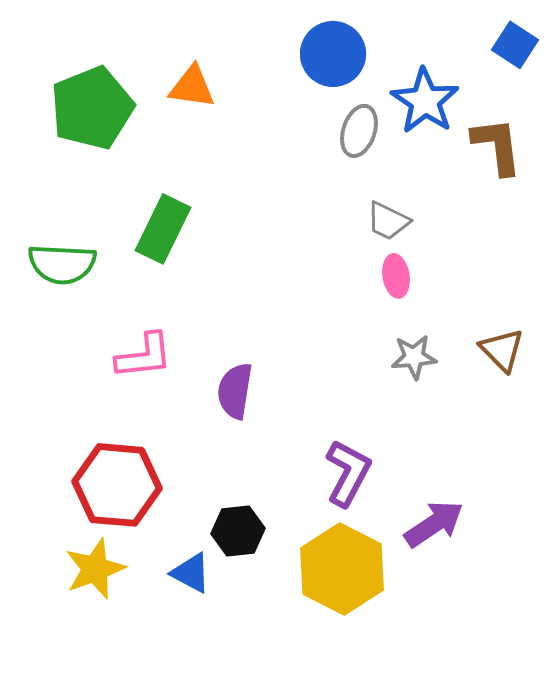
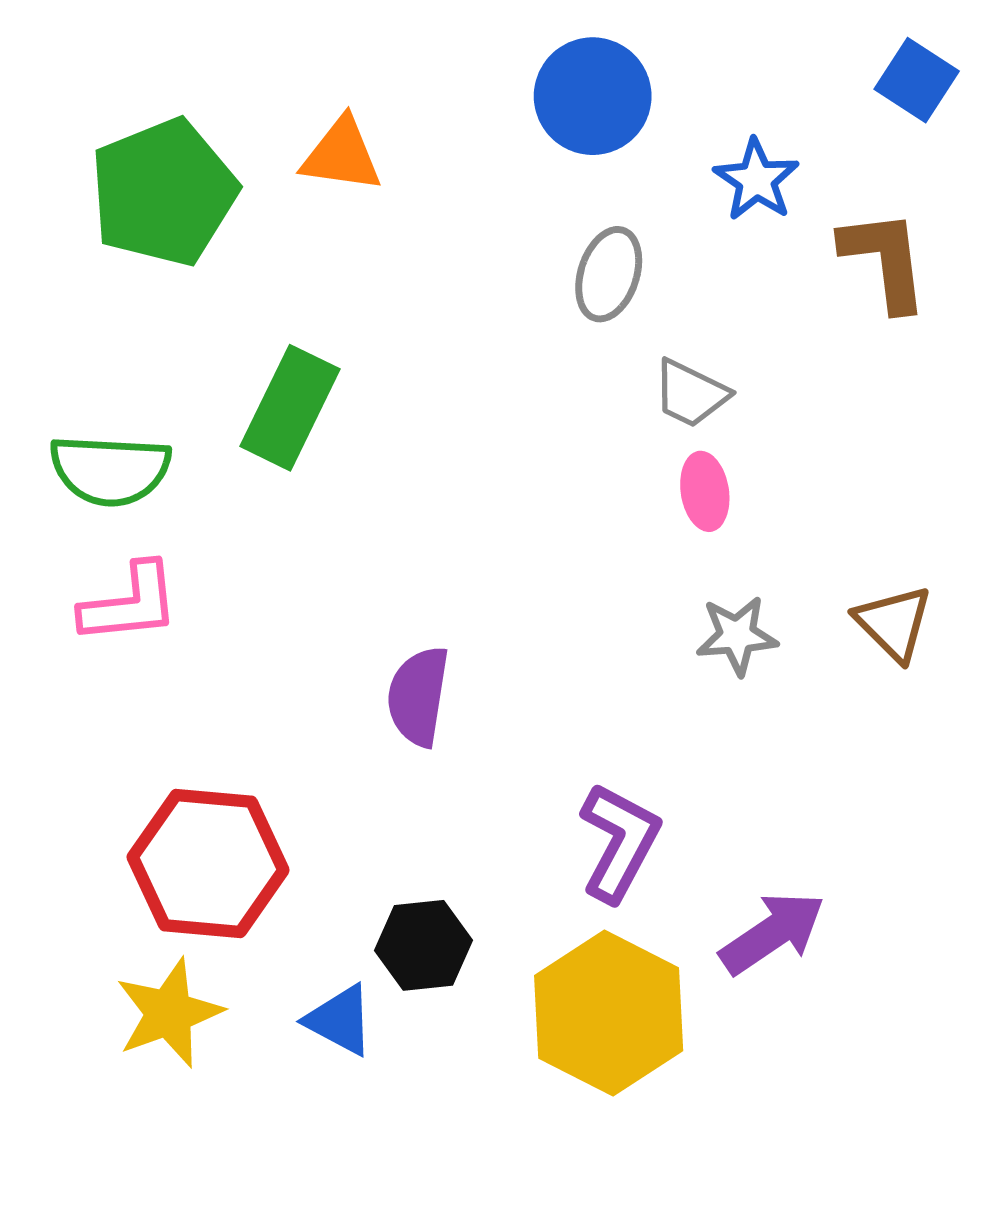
blue star: (425, 101) -> (756, 180), size x0.7
gray ellipse: (359, 131) -> (609, 274), moved
pink L-shape: (144, 356) -> (130, 604), moved

